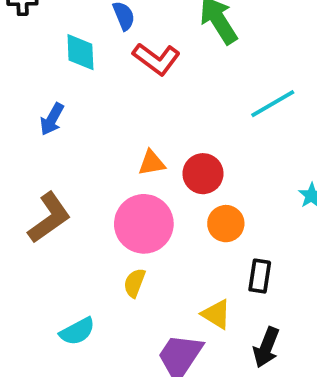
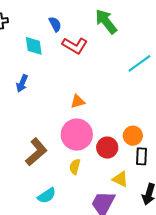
red circle: (203, 174) -> (107, 148), moved
brown L-shape: (49, 218) -> (36, 152), moved
orange circle: (226, 224) -> (133, 136), moved

